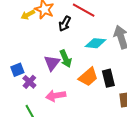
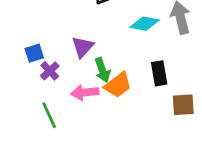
green arrow: (66, 59) -> (102, 70), moved
orange trapezoid: (88, 77) -> (118, 85), moved

